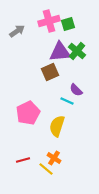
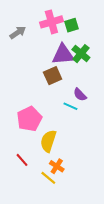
yellow semicircle: (57, 126) -> (48, 141), moved
red line: (23, 160) -> (22, 160), moved, turned 64

